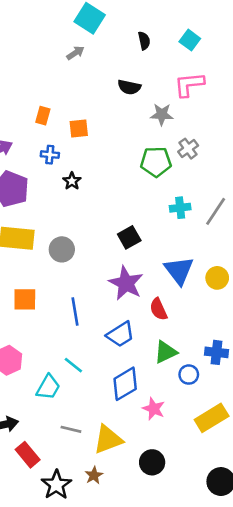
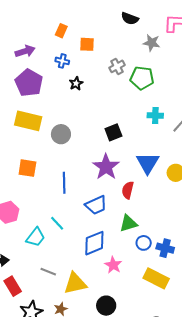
gray cross: (188, 149) -> (117, 66), moved
red semicircle: (158, 309) -> (128, 190), turned 30
blue cross: (217, 352) -> (165, 248), moved
yellow rectangle: (212, 418) -> (156, 278), turned 50

